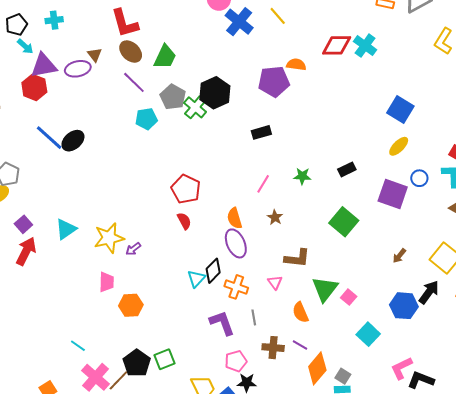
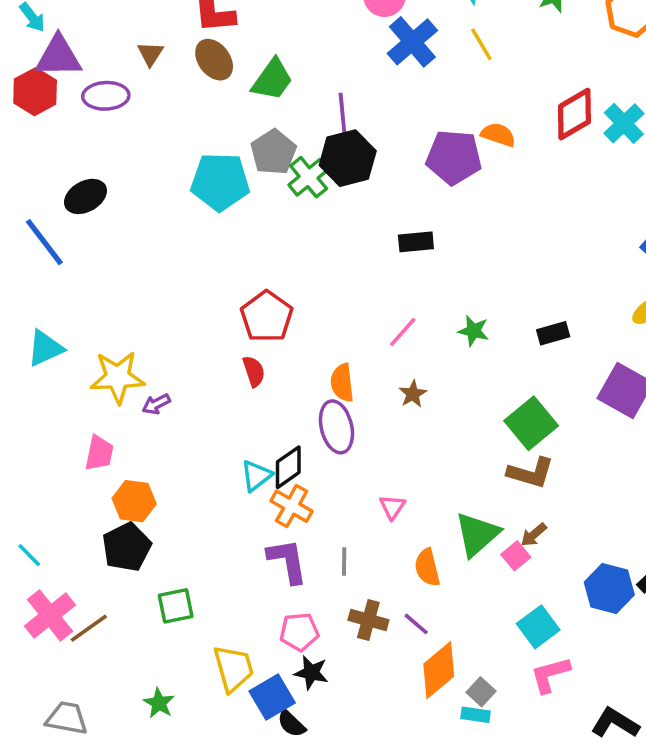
red diamond: (337, 45) -> (574, 114), turned -40
purple ellipse: (78, 69) -> (106, 96), moved
purple line: (134, 82) -> (343, 116), moved, turned 30
cyan pentagon: (146, 119) -> (220, 182), size x1.5
blue line: (49, 138) -> (44, 242), moved
brown arrow: (399, 256) -> (534, 535), moved
brown L-shape: (297, 258) -> (531, 473), moved
orange cross: (236, 287) -> (292, 506), moved
black pentagon: (137, 363) -> (127, 547), moved
pink L-shape: (401, 368) -> (550, 675), moved

